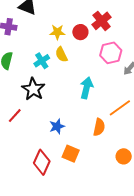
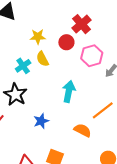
red circle: (80, 32) -> (66, 42), moved
blue star: (57, 126) -> (41, 121), moved
orange semicircle: (99, 127) -> (83, 130), turned -72

